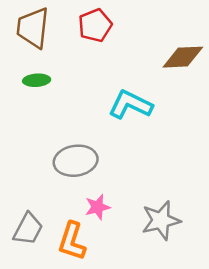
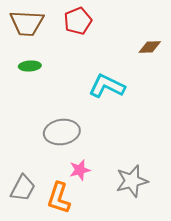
brown trapezoid: (33, 28) -> (27, 23), turned -93
brown diamond: (183, 57) -> (150, 47), size x0.7

